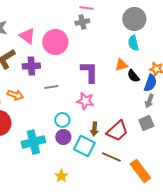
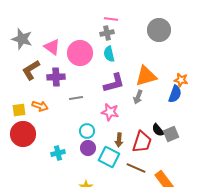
cyan semicircle: (133, 43) -> (109, 54), moved
orange triangle: (121, 65) -> (146, 76), size x1.6
purple L-shape: (89, 72) -> (114, 83), turned 75
black semicircle: (133, 76) -> (158, 130), moved
gray arrow: (149, 101) -> (138, 97), moved
red trapezoid: (117, 131) -> (142, 142), turned -30
cyan cross: (33, 142) -> (58, 153), size x0.6

